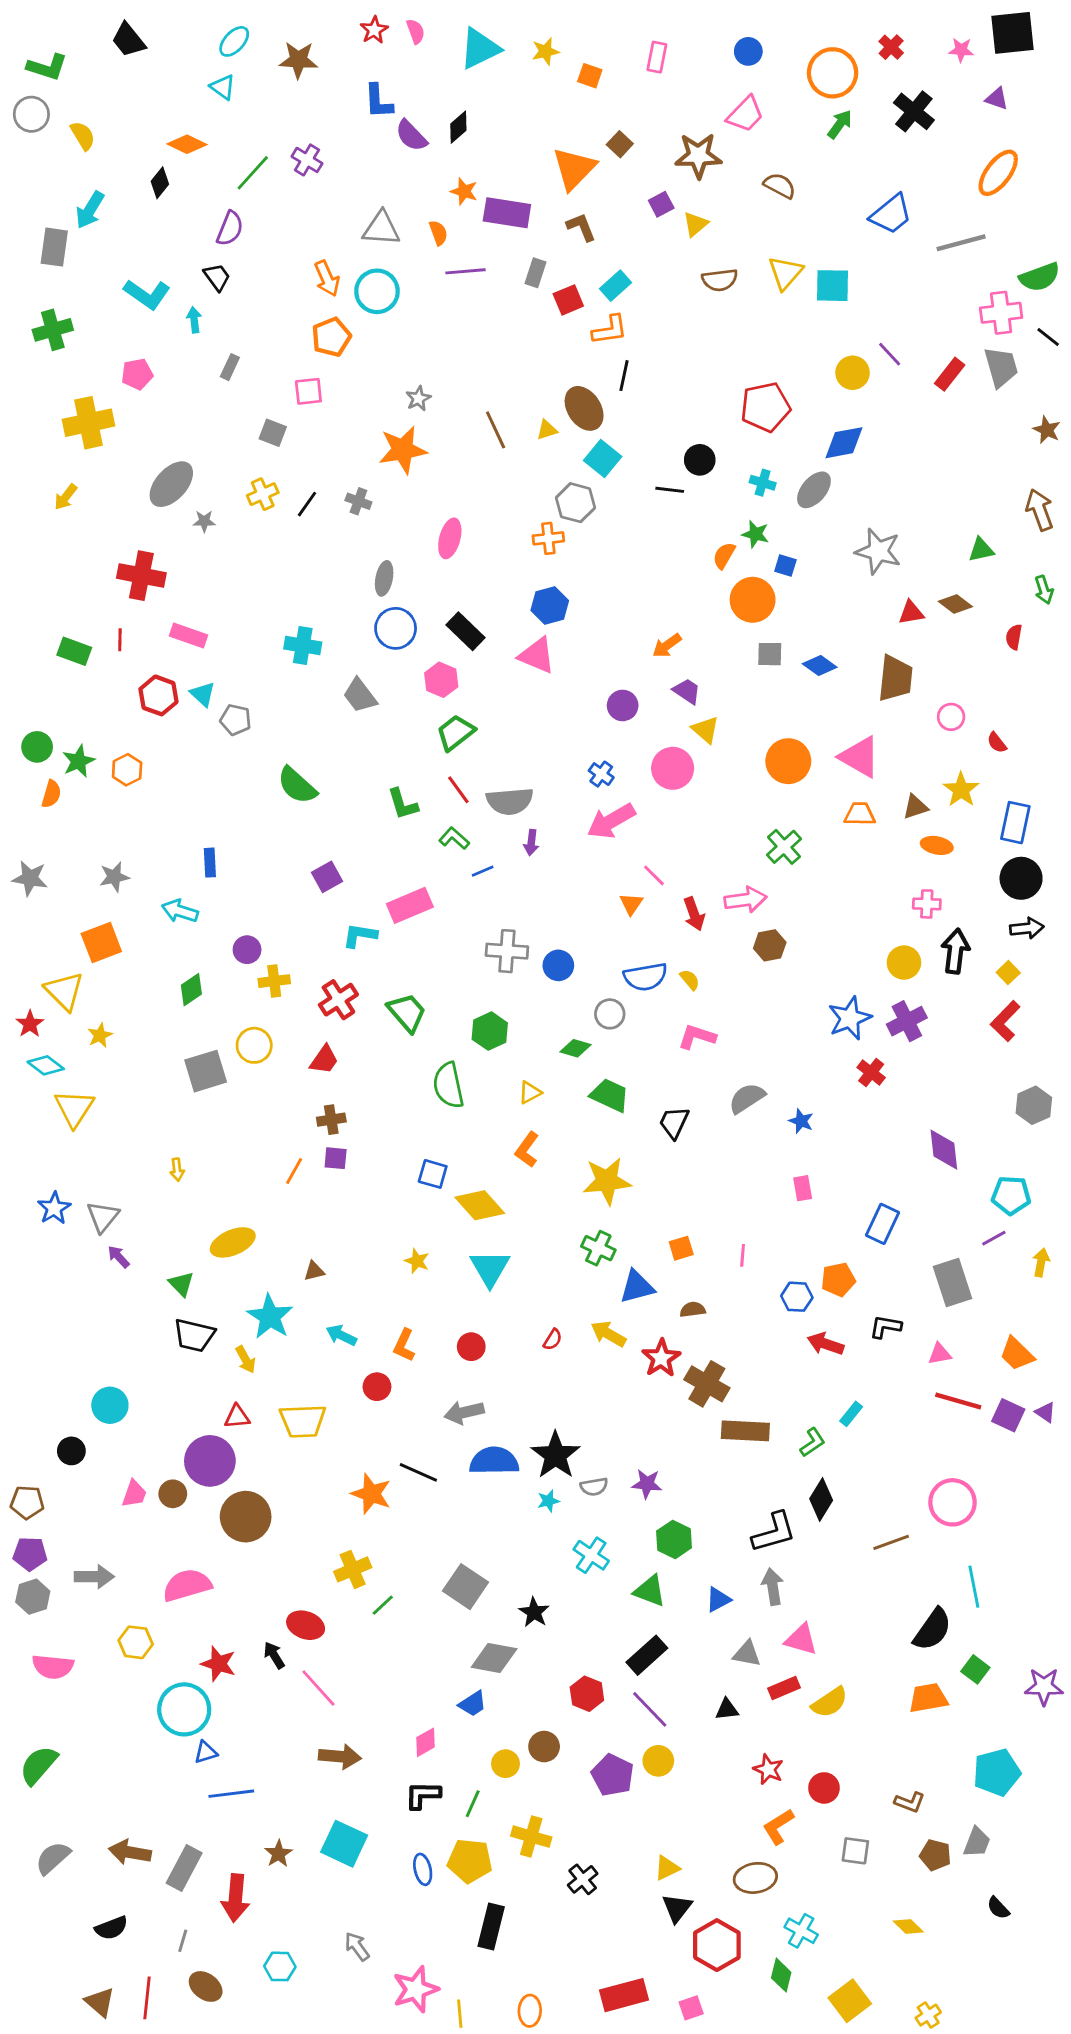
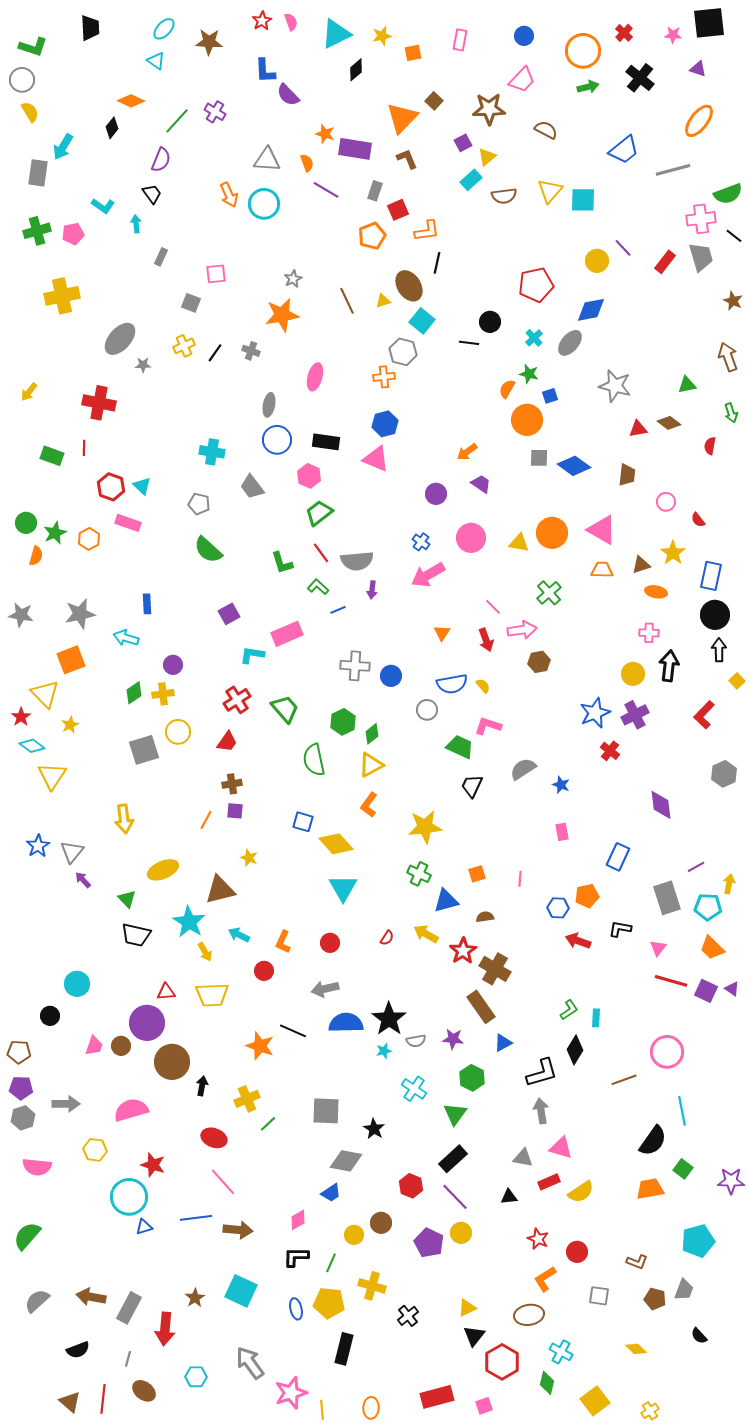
black trapezoid: (128, 40) -> (90, 28), turned -144
orange square: (590, 76) -> (413, 53), turned -30
green arrow: (840, 124) -> (588, 87), turned 40
black diamond: (458, 127) -> (356, 70), moved
yellow semicircle: (83, 136) -> (30, 112), moved
purple line: (466, 271) -> (326, 190), turned 36
cyan rectangle: (615, 286) -> (471, 180), moved
cyan L-shape: (147, 294) -> (103, 206), size x0.7
orange pentagon: (331, 337) -> (372, 236), moved
pink pentagon: (137, 374) -> (73, 234), moved
cyan cross: (763, 483) -> (534, 338), turned 30
yellow arrow: (66, 497) -> (29, 392), moved
blue square: (785, 566) -> (550, 396), turned -35
black rectangle: (466, 631) -> (326, 442), turned -36
pink rectangle: (188, 635) -> (128, 523), moved
blue diamond: (820, 665) -> (574, 466), size x1.4
brown trapezoid: (895, 678) -> (627, 475), size x0.7
gray pentagon: (236, 720) -> (199, 504), moved
yellow triangle: (705, 730) -> (519, 543), moved, turned -30
pink line: (654, 875) -> (493, 607), moved
gray star: (114, 877) -> (80, 614), size x1.4
black arrow: (1027, 928) -> (719, 650), turned -85
yellow square: (1008, 973) -> (737, 681), moved
yellow cross: (274, 981) -> (163, 694), moved
green diamond: (575, 1048) -> (372, 734), moved, turned -55
yellow triangle: (530, 1092) -> (371, 765), size x1.5
green trapezoid: (610, 1095) -> (460, 747), moved
yellow arrow: (177, 1170) -> (124, 819), size x1.8
cyan pentagon: (1011, 1195) -> (708, 907), moved
yellow star: (417, 1261) -> (249, 858), moved
brown triangle: (314, 1271) -> (220, 890), size x2.0
pink triangle: (940, 1354) -> (658, 948), turned -42
yellow arrow: (246, 1360) -> (205, 952), moved
cyan rectangle: (851, 1414) -> (596, 1018), moved, turned -36
brown rectangle: (745, 1431) -> (481, 1007), moved, turned 52
gray square: (466, 1587) -> (326, 1111), turned -32
green triangle: (650, 1591) -> (455, 1114), turned 45
blue triangle: (718, 1599) -> (503, 1043), moved
black arrow: (274, 1655) -> (202, 1086), moved, turned 42
blue line: (231, 1794) -> (196, 1218), moved
gray arrow: (357, 1946) -> (250, 1363), size x1.6

